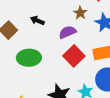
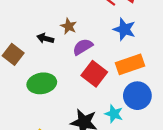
brown star: (80, 13) -> (69, 26), moved

